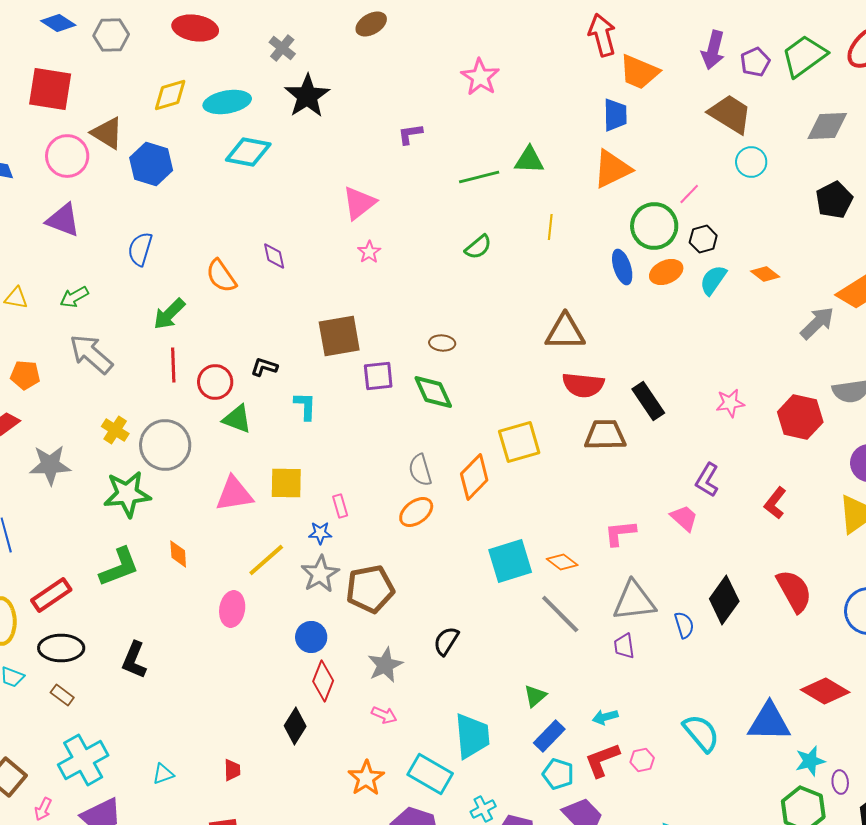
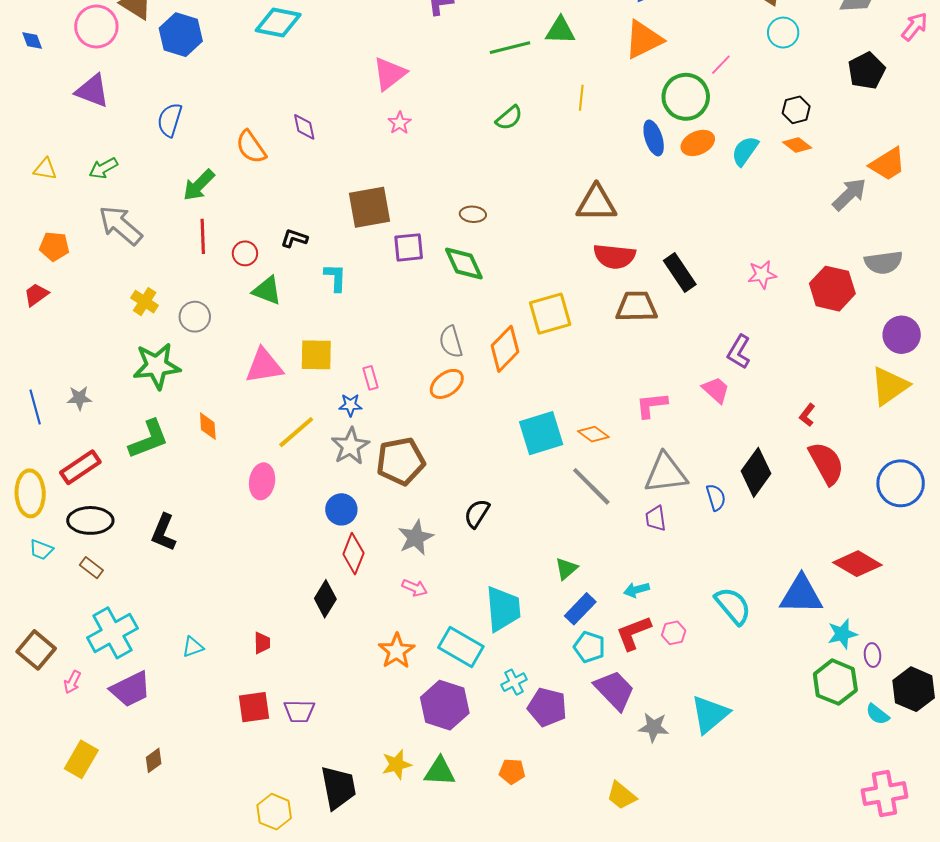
black hexagon: (703, 239) -> (796, 110), moved
red circle: (215, 382) -> (245, 253), size x0.7
gray circle: (165, 445) -> (195, 317), size x0.6
gray star: (50, 465) -> (79, 398), moved, size x0.6
red L-shape: (775, 503) -> (807, 415), moved, size x0.7

